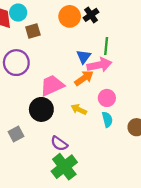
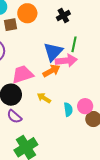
orange circle: (70, 16) -> (27, 13), moved
blue triangle: (84, 57) -> (53, 52), size x1.5
pink circle: (107, 98) -> (85, 106), moved
purple semicircle: (59, 144) -> (14, 117), moved

